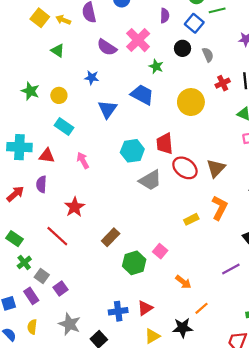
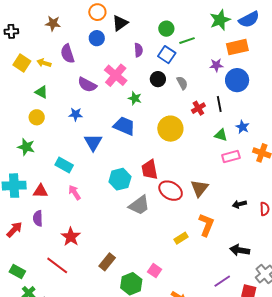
green star: (30, 91) -> (26, 147), moved
yellow circle: (59, 95) -> (37, 117), moved
cyan rectangle: (64, 127) -> (64, 165), moved

